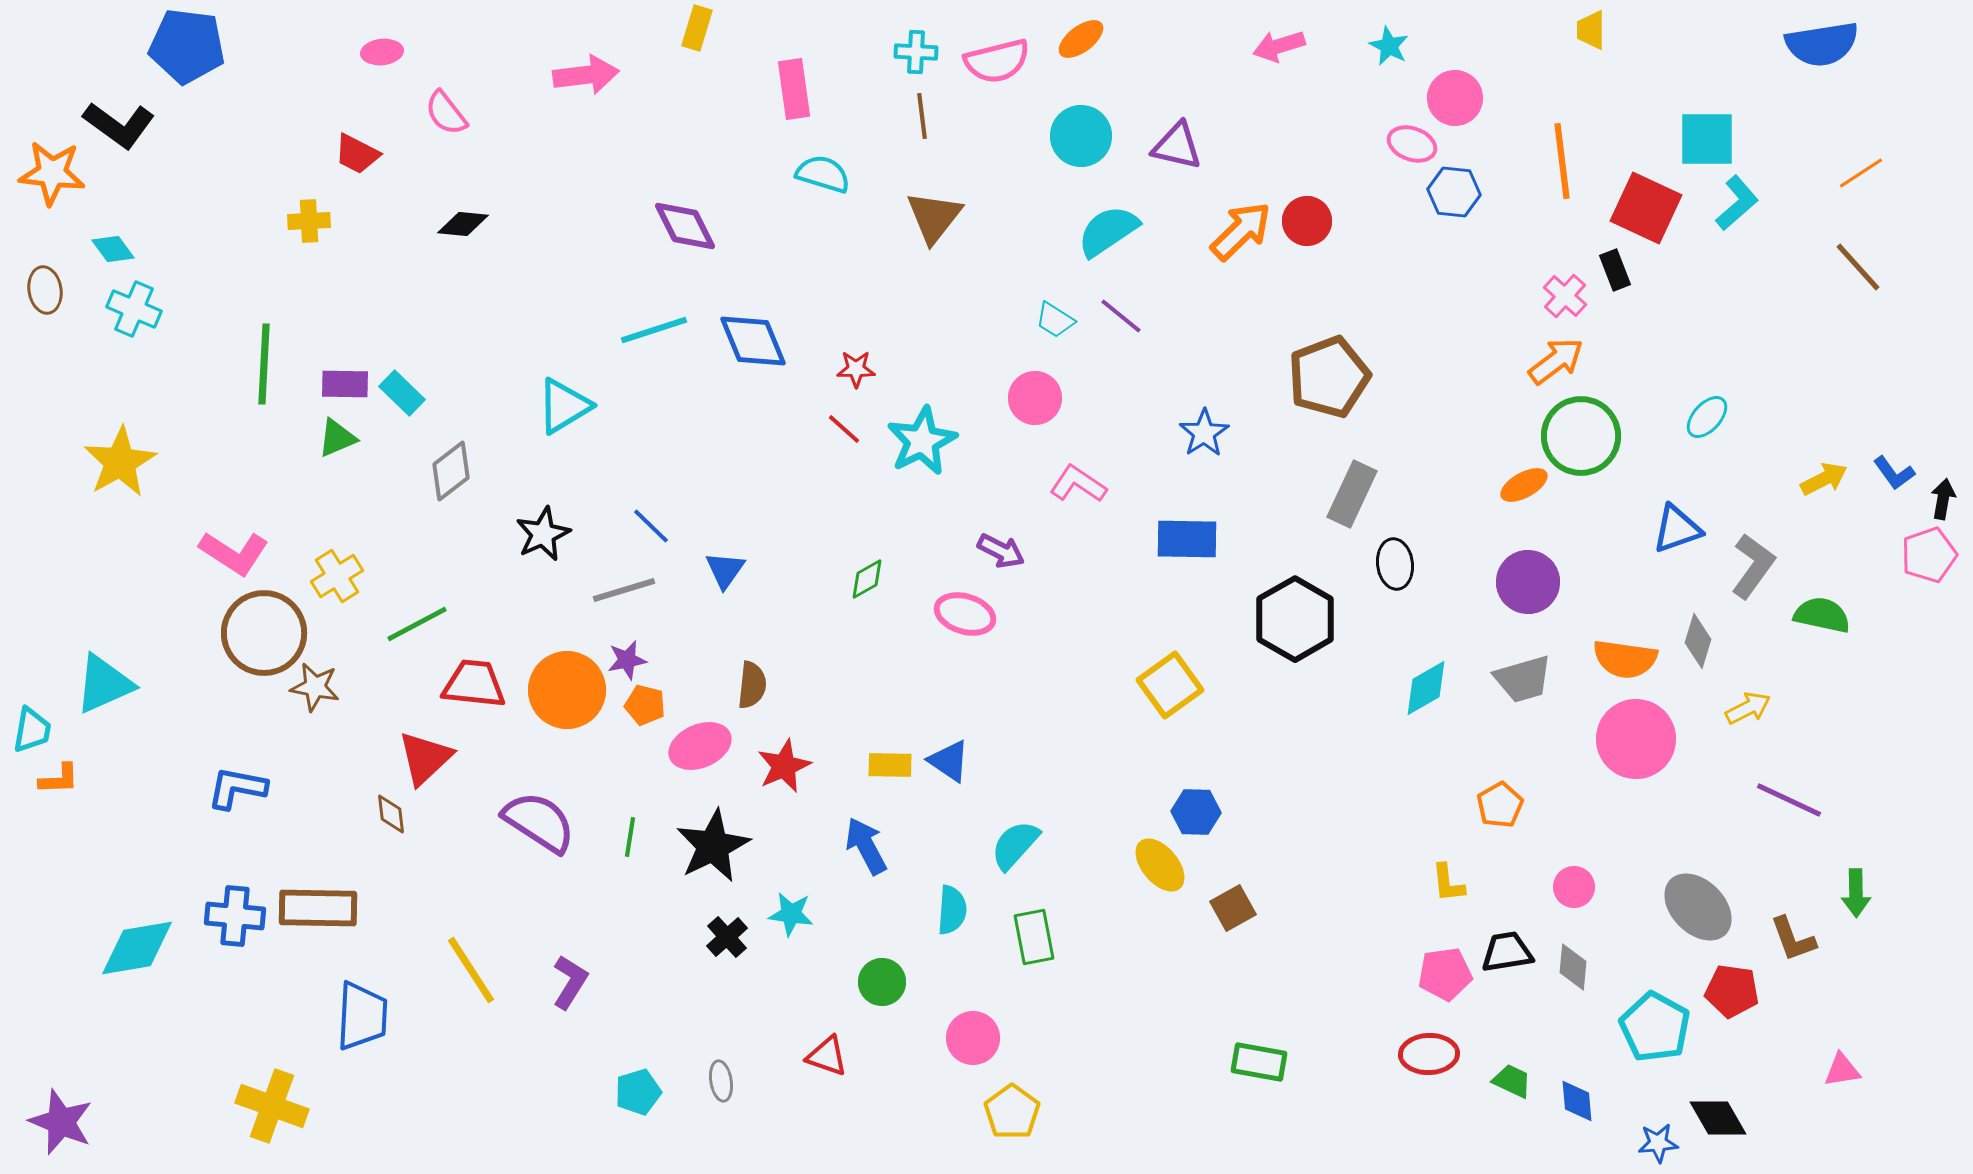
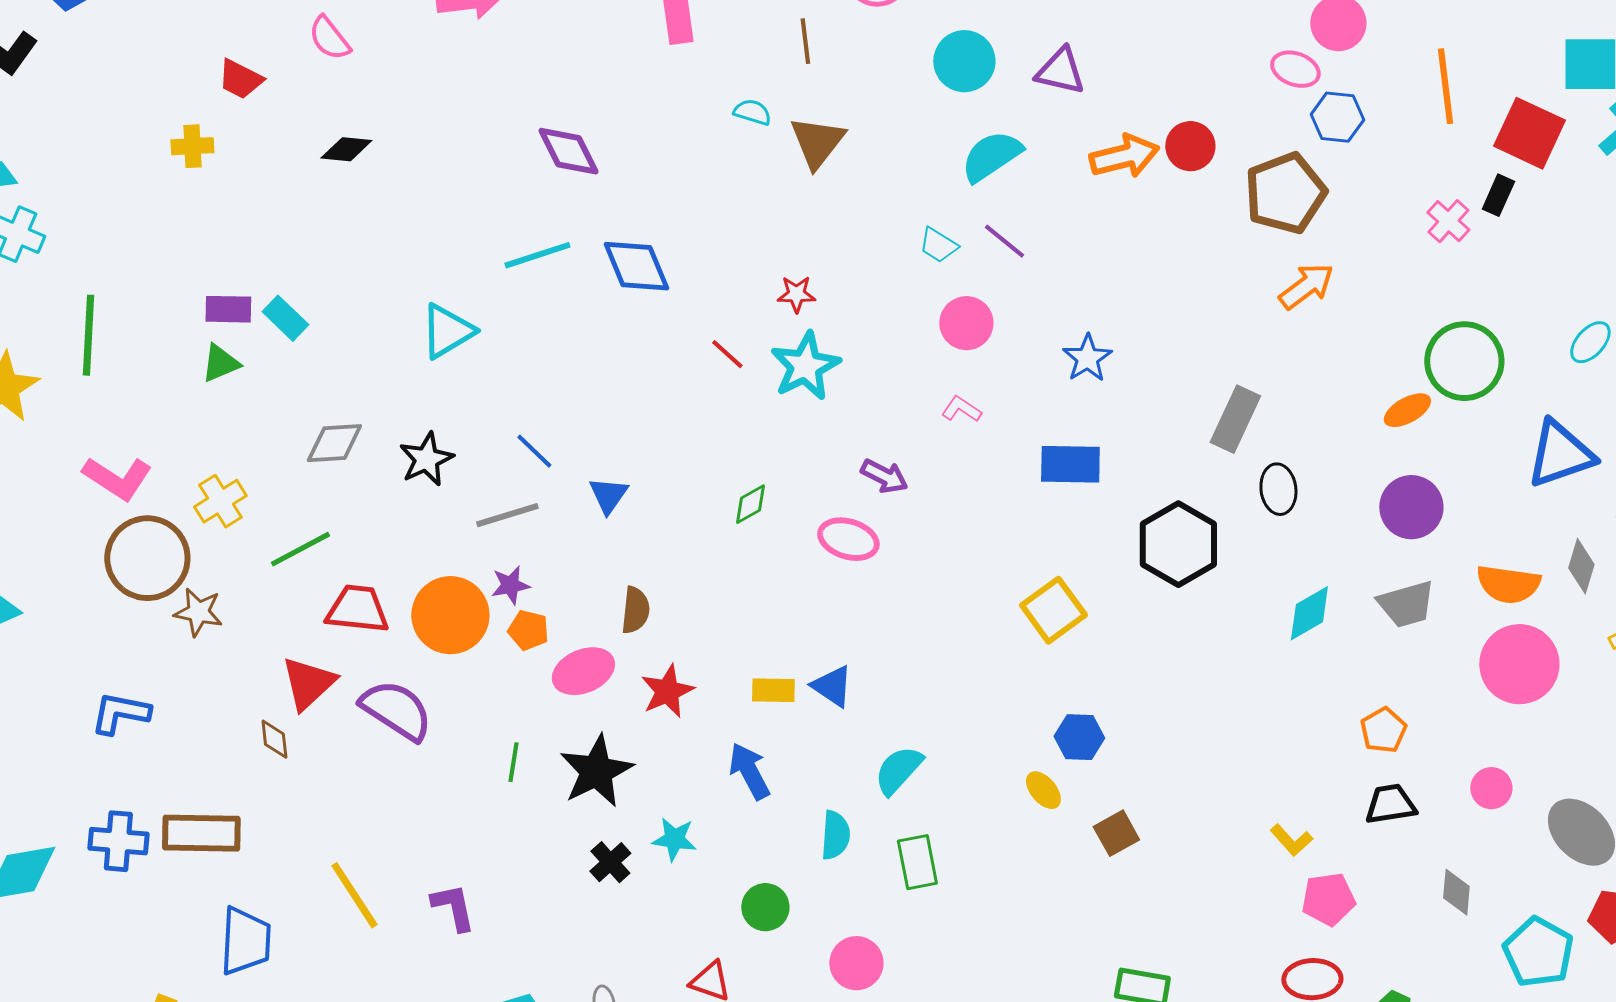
cyan semicircle: (823, 174) -> (752, 112), moved, size x0.7
orange arrow: (1241, 231) -> (1124, 156), turned 30
black rectangle: (1615, 270) -> (1498, 195), turned 45
orange arrow: (1556, 361) -> (1306, 286), moved
green line: (264, 364) -> (88, 335), moved
red star: (856, 369) -> (796, 294), moved
brown pentagon: (1329, 377) -> (1285, 193), moved
pink circle: (1035, 398) -> (966, 323), moved
gray diamond: (451, 471) -> (334, 443), moved, turned 34
pink L-shape: (1078, 484) -> (961, 409), size x0.7
blue triangle: (1677, 529) -> (1560, 454), size x1.4
purple semicircle: (539, 822) -> (396, 710), moved
yellow ellipse: (1160, 865) -> (1043, 790), size x0.7
yellow L-shape: (1448, 883) -> (1291, 840), moved, turned -36
pink circle: (1574, 887) -> (1491, 788), moved
black trapezoid: (1507, 952) -> (1390, 804), moved
purple L-shape: (570, 982) -> (453, 907), turned -44

